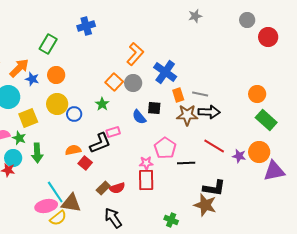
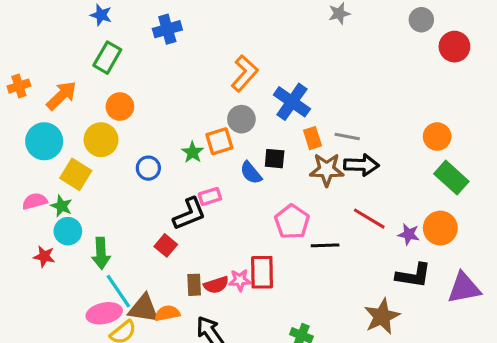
blue star: (32, 79) -> (101, 15), moved
orange square: (114, 82) -> (219, 141), moved, turned 30
yellow circle: (57, 104) -> (101, 140), moved
yellow square: (28, 118) -> (76, 174), turned -36
orange semicircle: (73, 150) -> (167, 313), moved
green arrow: (37, 153) -> (101, 253), moved
cyan circle: (13, 158) -> (68, 231), moved
pink star: (146, 163) -> (240, 280), moved
purple triangle: (274, 171) -> (464, 288), moved
brown rectangle: (103, 188) -> (194, 285), turned -48
black L-shape: (214, 188) -> (413, 275), moved
brown star: (205, 205) -> (382, 316), moved, turned 30

